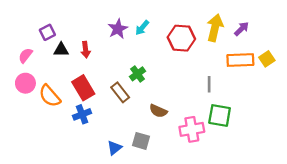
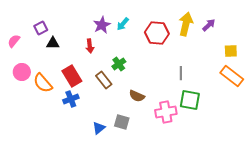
red arrow: (86, 50) -> (90, 46), moved
pink semicircle: (25, 55) -> (14, 41), moved
yellow square: (267, 59) -> (231, 51), turned 32
orange rectangle: (240, 60) -> (232, 76), moved, turned 40

